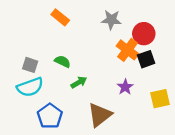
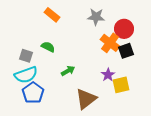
green semicircle: (63, 61) -> (48, 47), moved
yellow square: (160, 99) -> (121, 85), moved
blue pentagon: (50, 116) -> (33, 93), moved

